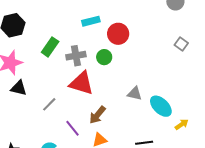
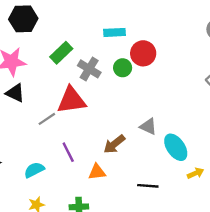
gray cross: (76, 56) -> (89, 69), turned 30
green circle: (104, 57) -> (123, 68), moved
red triangle: (81, 83) -> (71, 100), moved, turned -36
brown arrow: (97, 115) -> (114, 144), moved

